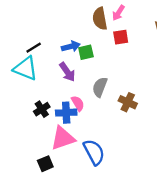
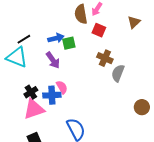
red square: (121, 37) -> (99, 30), turned 32
gray semicircle: (100, 87) -> (118, 73), moved
brown cross: (128, 102) -> (105, 58), moved
pink triangle: (63, 138) -> (34, 109), moved

